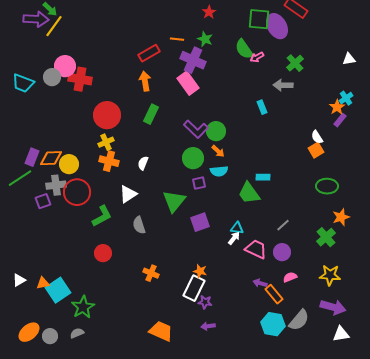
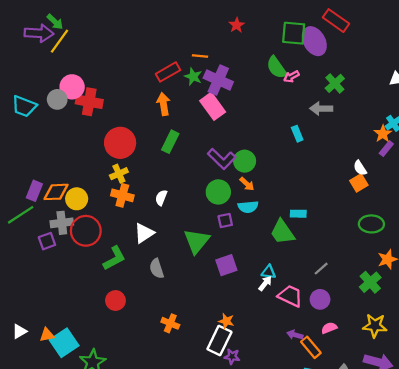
green star: (205, 39) -> (193, 77), moved

